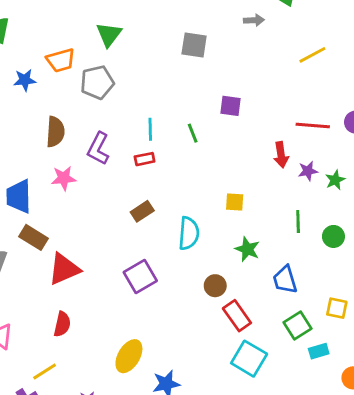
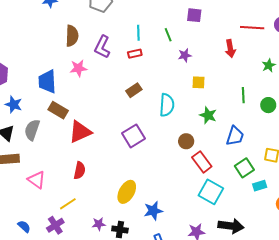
purple star: (308, 171) -> (185, 55), moved
blue trapezoid: (285, 280) -> (235, 136), turned -145

